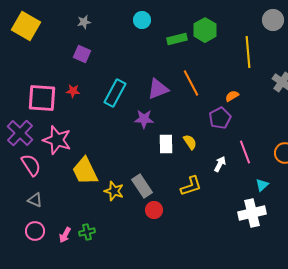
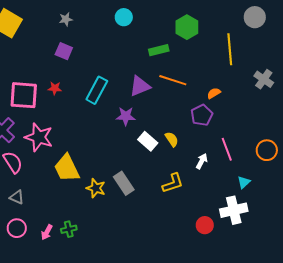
green rectangle: (177, 39) -> (159, 50), moved
orange line: (191, 83) -> (173, 80), turned -44
white rectangle: (166, 144) -> (148, 141), turned -48
red circle: (154, 210) -> (205, 225), moved

